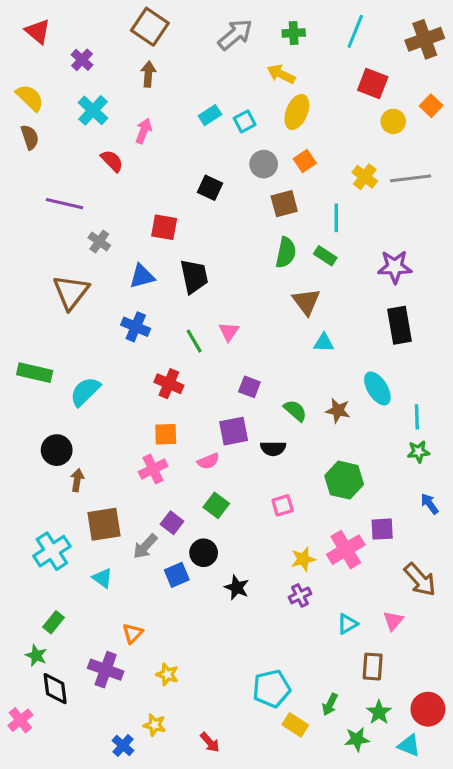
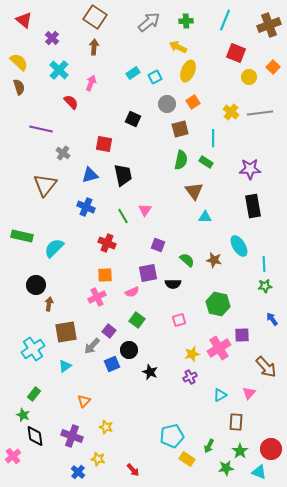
cyan triangle: (102, 578) -> (65, 366), turned 48
purple cross: (106, 670) -> (72, 436), moved

